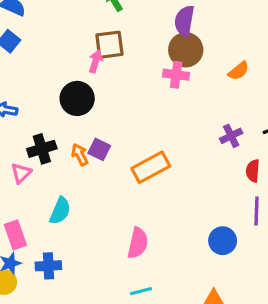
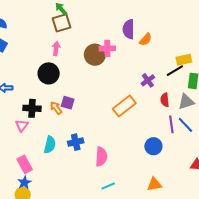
purple semicircle: (184, 21) -> (128, 29), moved
brown square: (109, 45) -> (62, 23), moved
brown circle: (186, 50) -> (95, 55), moved
black cross: (42, 149) -> (32, 108), turned 30
orange rectangle: (151, 167) -> (124, 106), moved
blue cross: (48, 266) -> (76, 142), moved

